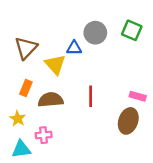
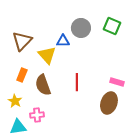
brown semicircle: (51, 100) -> (43, 85), turned -105

